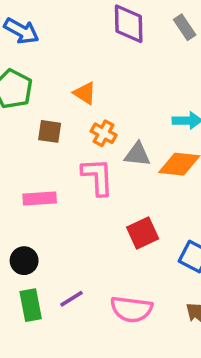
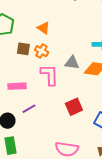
orange cross: (104, 133) -> (41, 51), moved
purple line: (72, 299) -> (29, 109), moved

